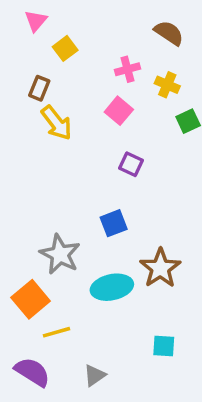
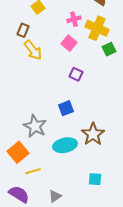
yellow cross: (167, 85) -> (97, 28), size x1.6

